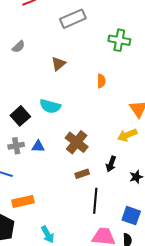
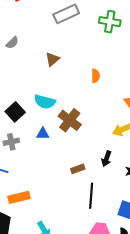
green cross: (119, 40) -> (110, 22), moved
brown cross: (77, 142) -> (70, 120), moved
blue triangle: (38, 146) -> (43, 134), moved

